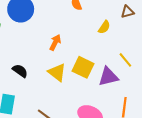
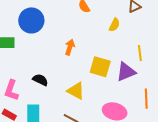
yellow line: (125, 60) -> (140, 53), turned 42
yellow triangle: (57, 72) -> (76, 91), moved

